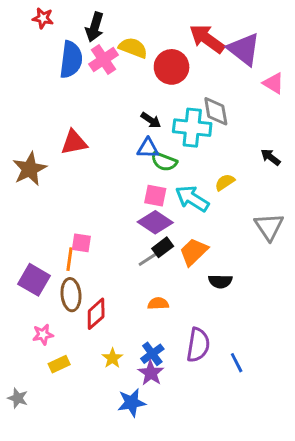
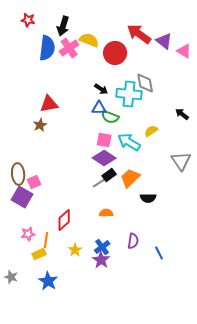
purple triangle: (244, 49) -> (164, 41), size x0.7
pink triangle: (274, 83) -> (184, 51), moved
brown star: (30, 169) -> (40, 125), moved, size x0.6
pink square: (81, 243) -> (34, 182), moved, turned -32
orange line: (69, 259) -> (46, 240), moved
brown ellipse: (71, 295) -> (18, 174), moved
purple semicircle: (198, 345) -> (133, 241), size x0.7
blue star: (132, 403) -> (48, 281), moved, turned -30

